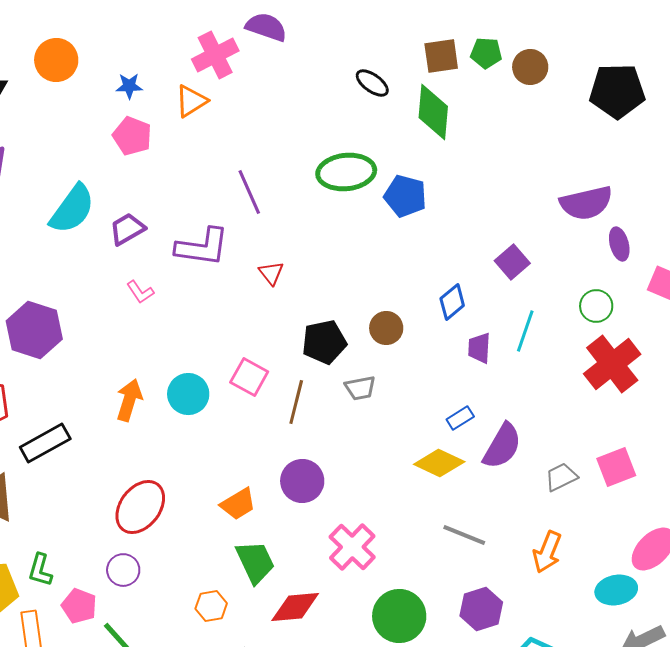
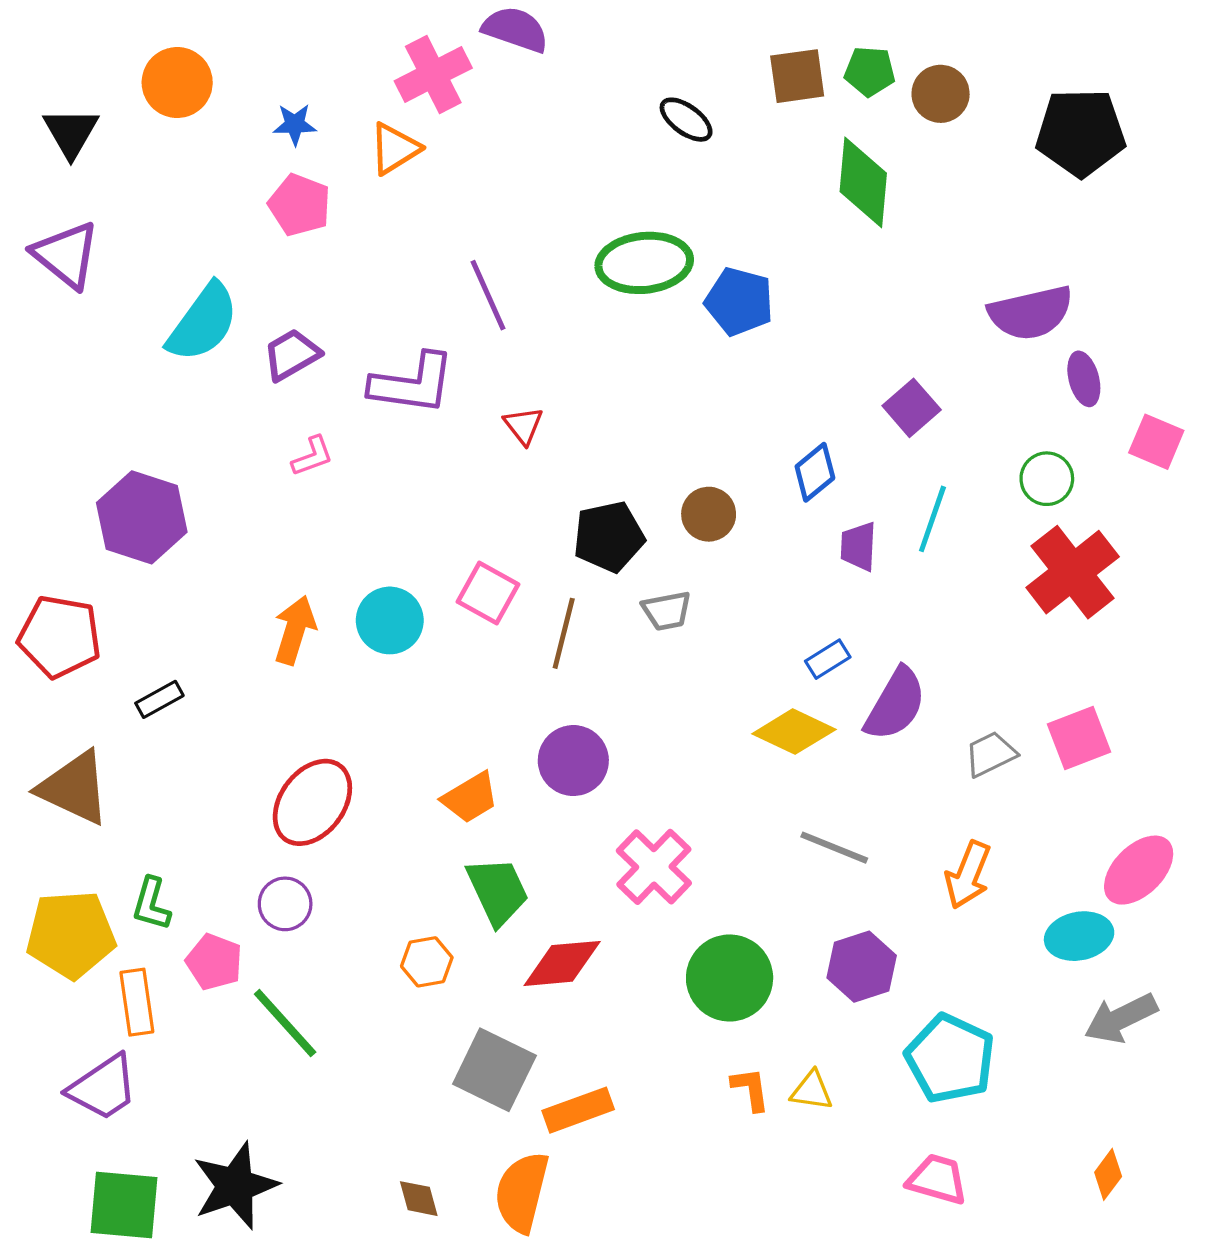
green diamond: (433, 112) -> (863, 182), moved
pink L-shape: (140, 292) -> (312, 456), turned -76
black rectangle: (45, 443) -> (159, 699), size x0.6

